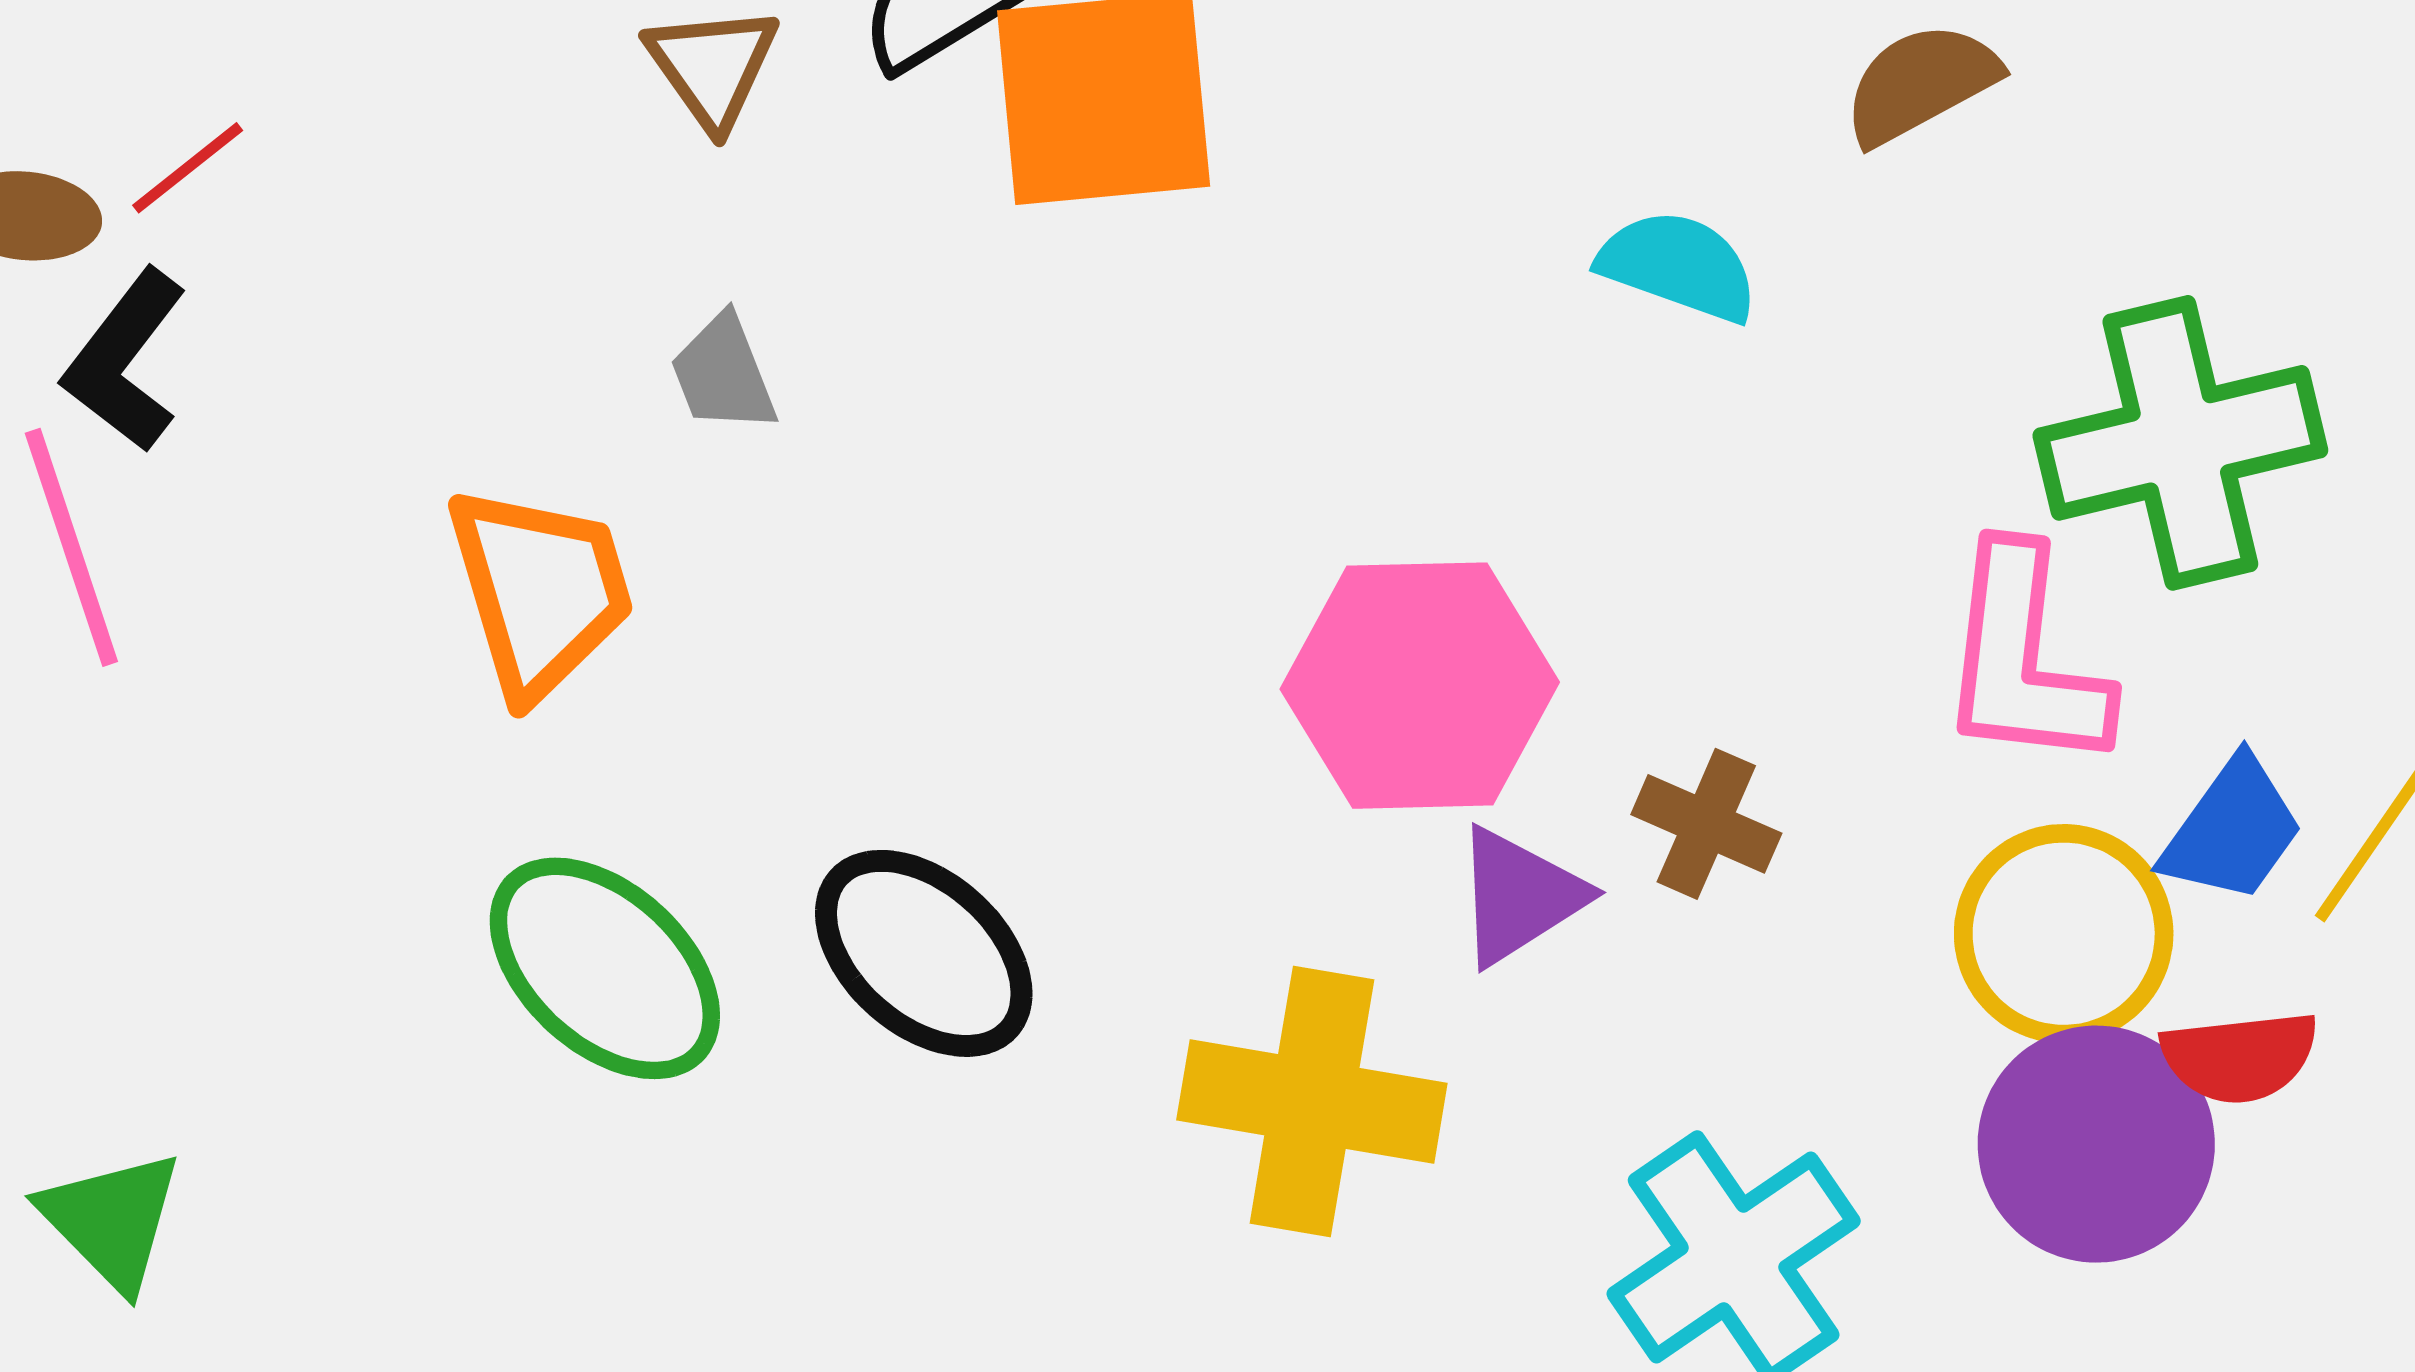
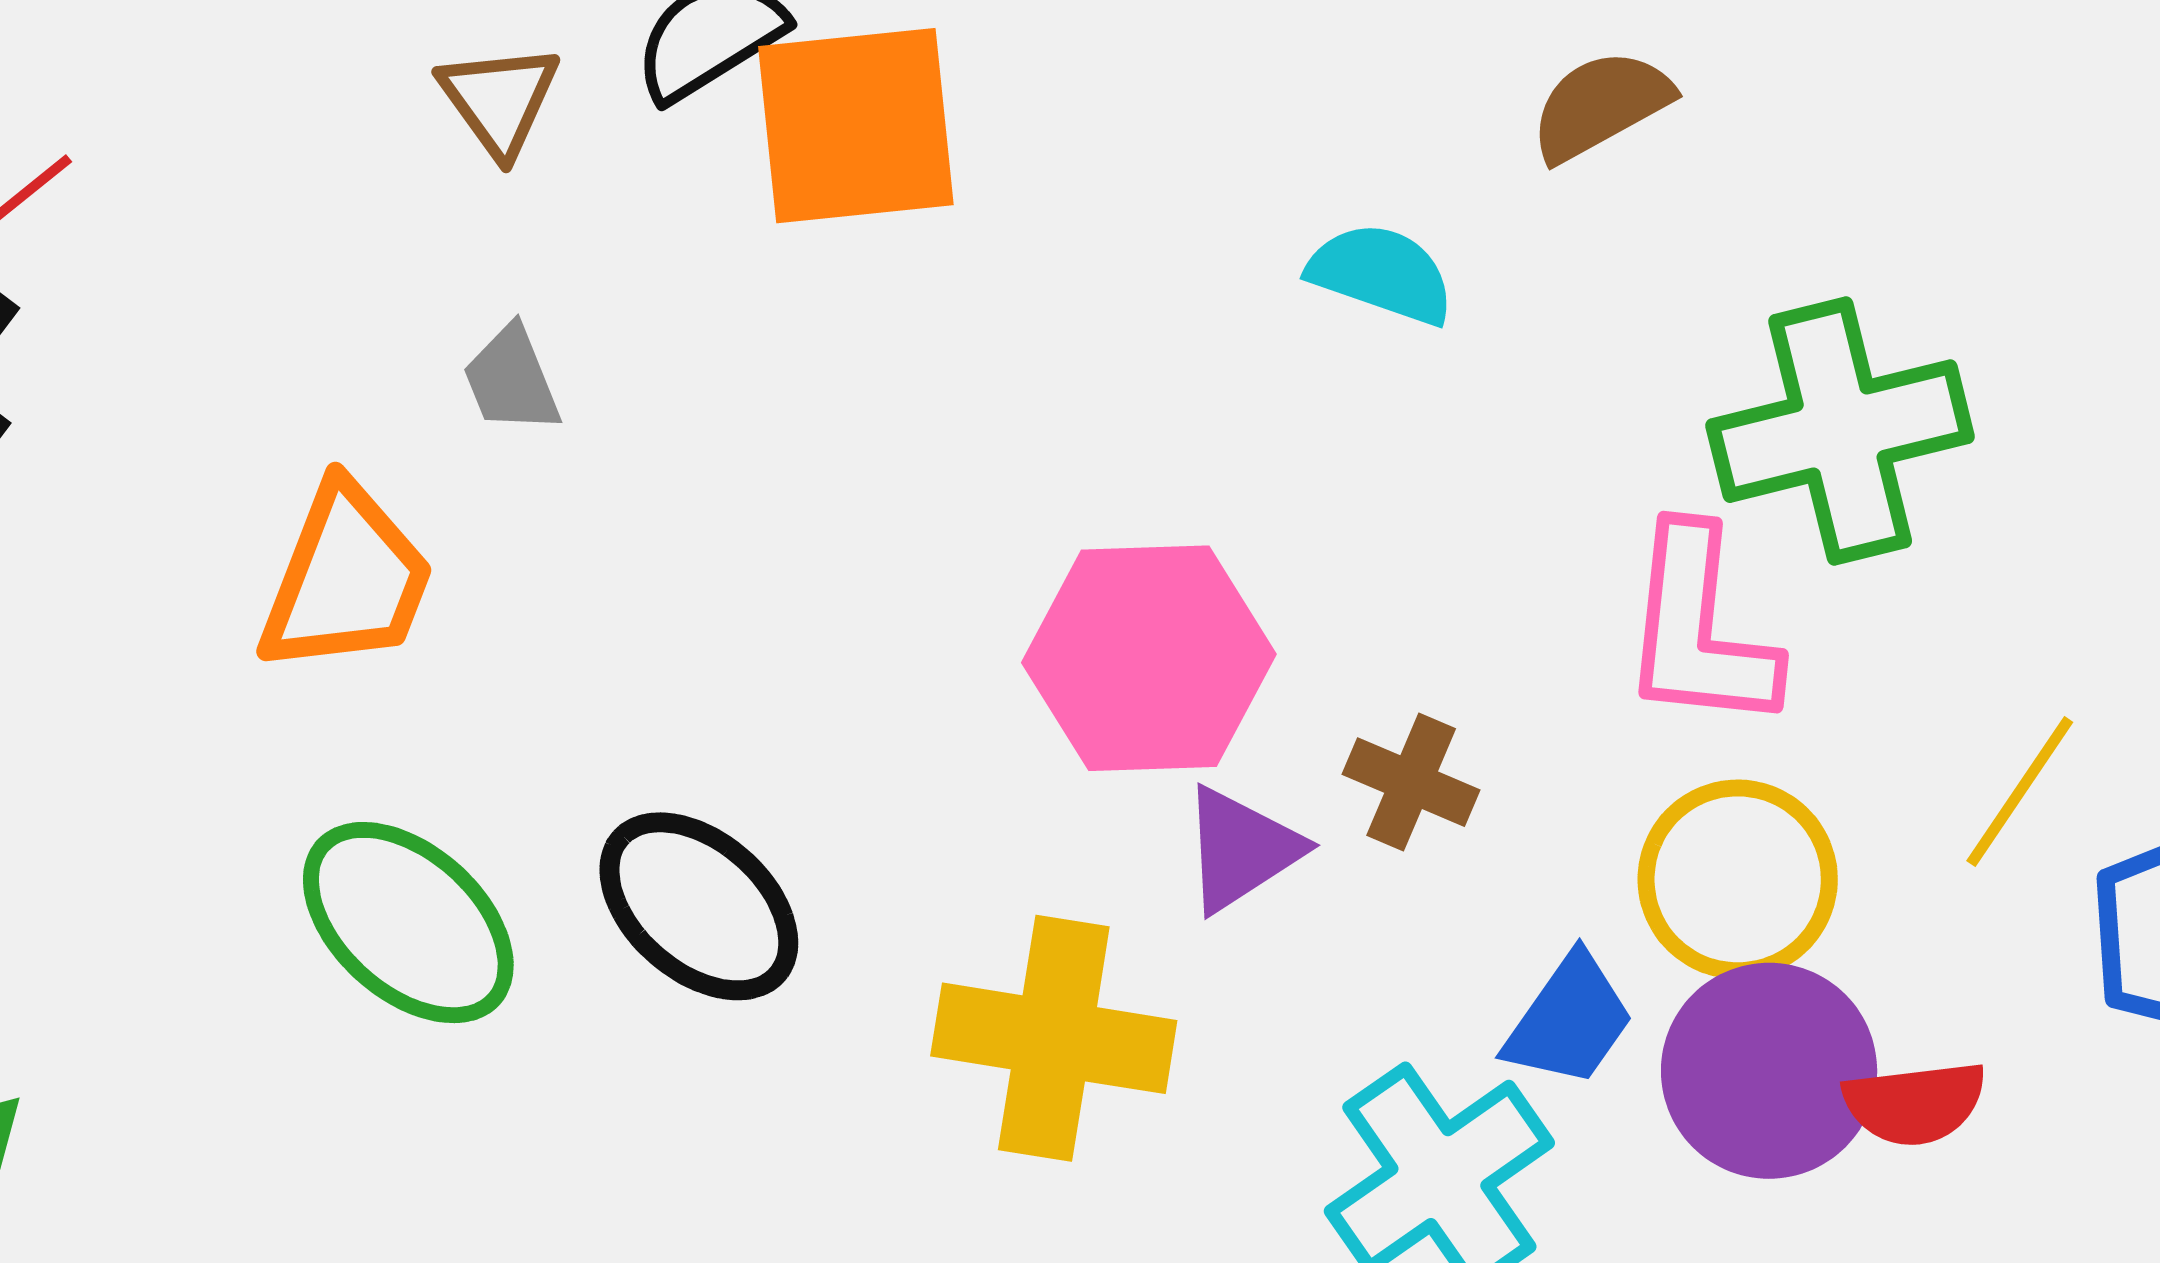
orange trapezoid: (540, 591) -> (346, 579), turned 38
blue trapezoid: (2232, 830) -> (1569, 1020), moved
red semicircle: (2240, 1057) -> (1915, 1103), moved

